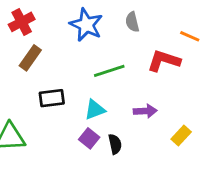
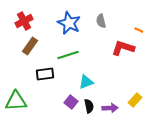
green line: (109, 71) -> (68, 55), moved
cyan triangle: (95, 110) -> (86, 82), moved
purple arrow: (145, 111) -> (110, 108), moved

